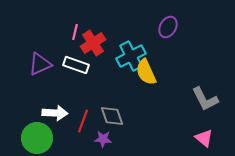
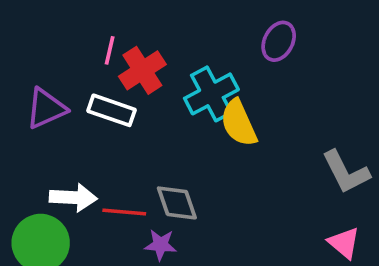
red line: (83, 121) -> (124, 212), turned 75

